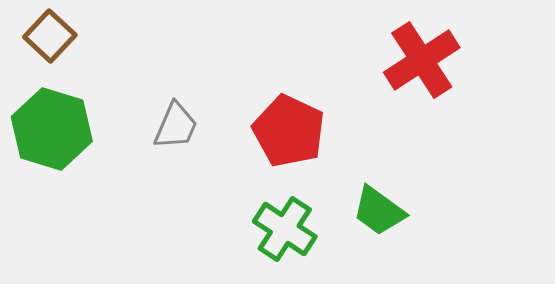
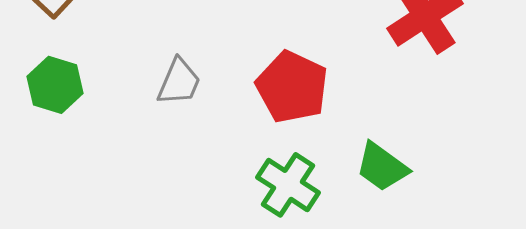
green hexagon: (52, 129) -> (55, 85), size x0.7

